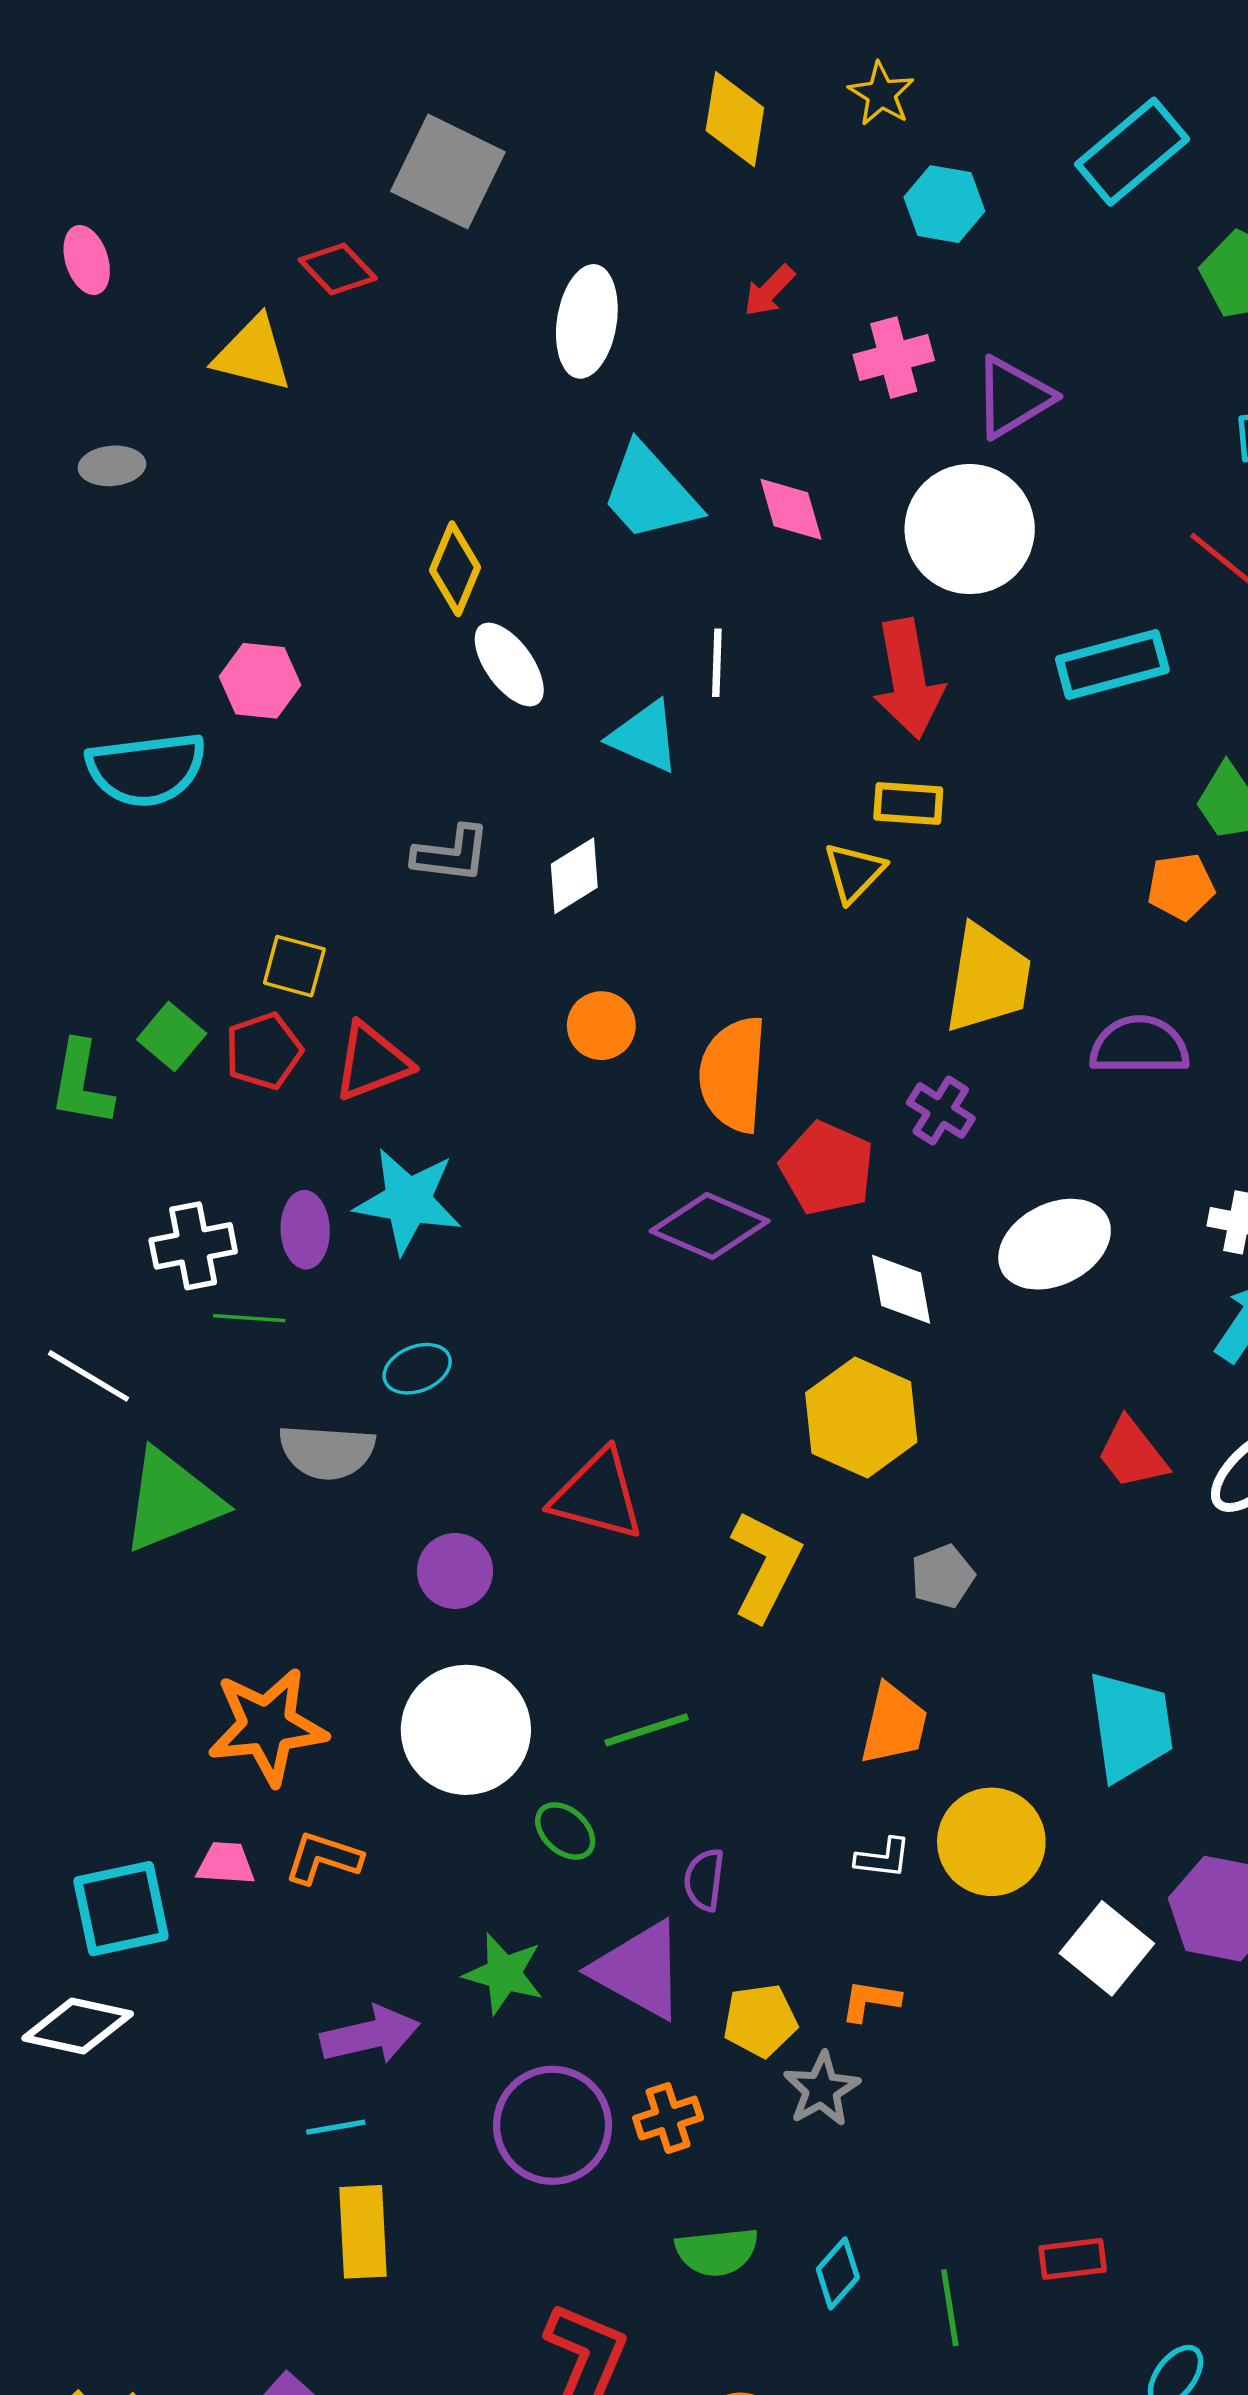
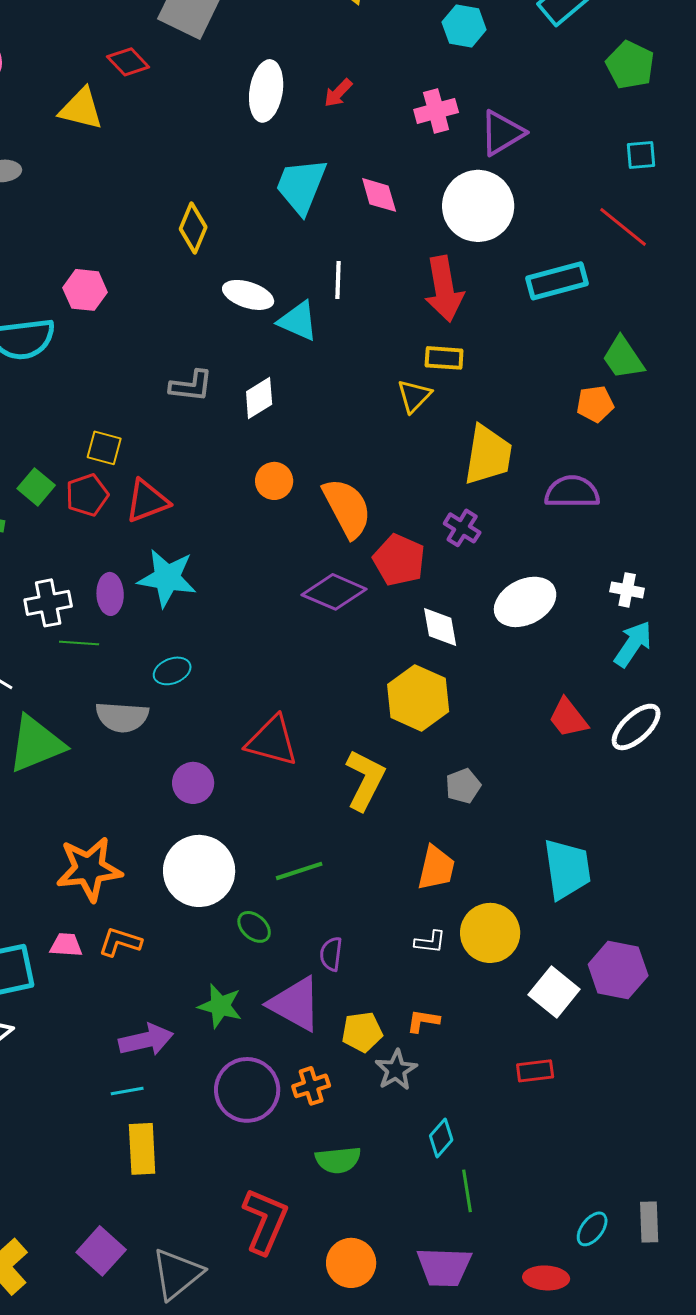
red arrow: (769, 291) -> (338, 93), moved
cyan trapezoid: (650, 493) -> (301, 186), turned 64
white ellipse: (509, 664) -> (248, 295), moved, turned -36
orange semicircle: (733, 1074) -> (347, 508), turned 148
red rectangle: (1073, 2259) -> (535, 1071), moved
cyan diamond: (838, 2273) -> (441, 1138), moved

